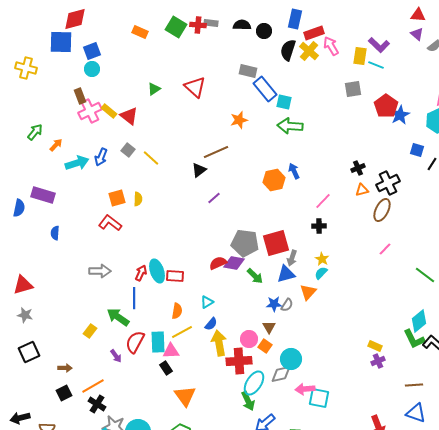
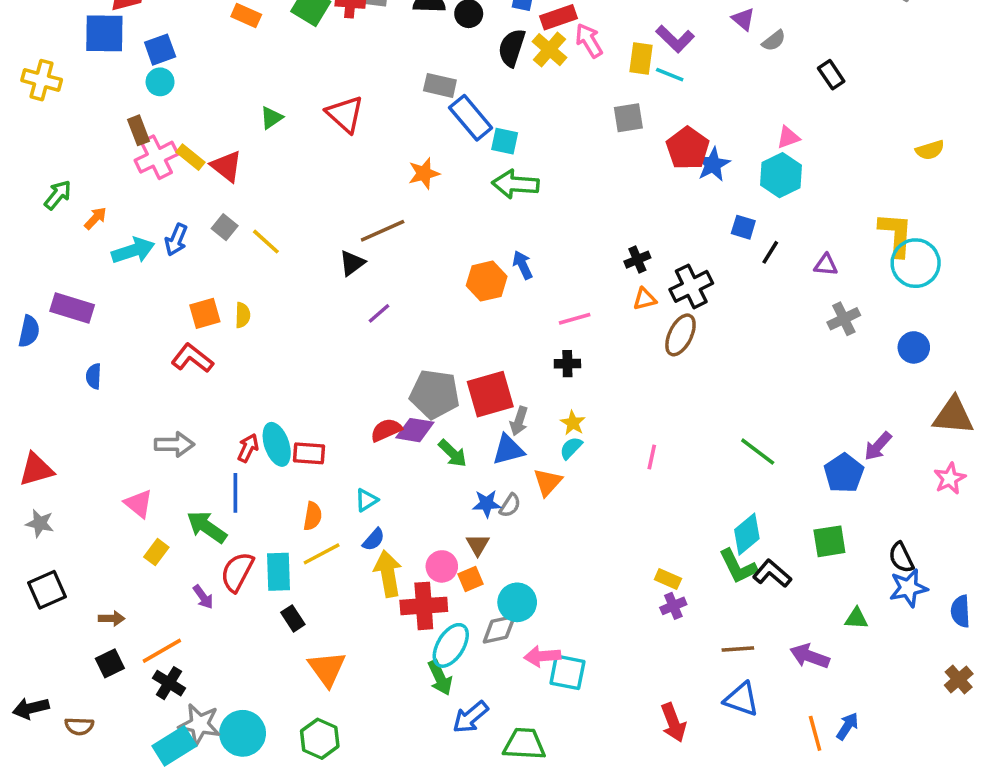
pink line: (323, 201) -> (575, 319), turned 30
pink line: (385, 249) -> (652, 457), moved, turned -32
orange square: (265, 346) -> (471, 579), turned 32
pink triangle: (171, 351) -> (138, 504), moved, turned 42

